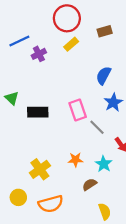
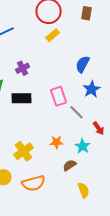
brown rectangle: (105, 31) -> (87, 13), moved, turned -64
purple cross: (39, 54) -> (23, 68), moved

